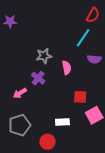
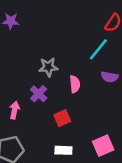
pink arrow: (20, 93) -> (15, 110), turned 128
red square: (80, 97) -> (62, 118), moved, turned -32

